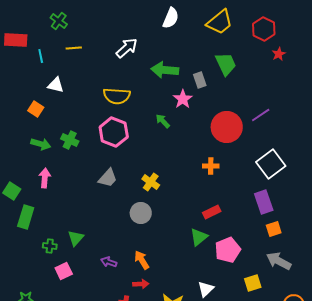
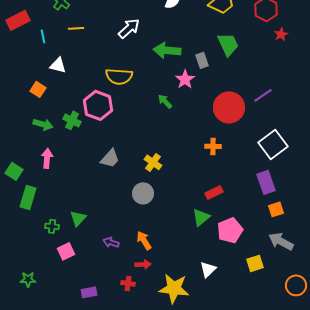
red rectangle: (16, 40) -> (18, 20), turned -30
pink hexagon: (114, 132) -> (98, 105), moved

